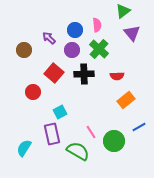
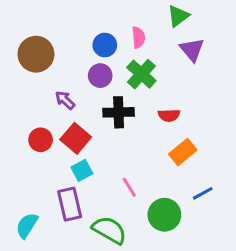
purple arrow: (49, 38) -> (65, 100), moved
brown circle: (24, 50) -> (36, 54), moved, size x1.5
red square: (54, 73) -> (76, 138), moved
pink line: (91, 132) -> (129, 187), moved

